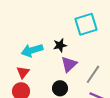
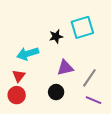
black star: (60, 45) -> (56, 36), moved
purple triangle: (69, 64) -> (65, 68), turned 30

